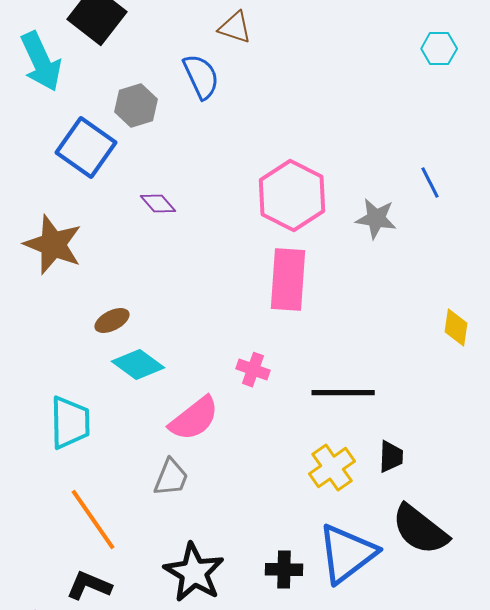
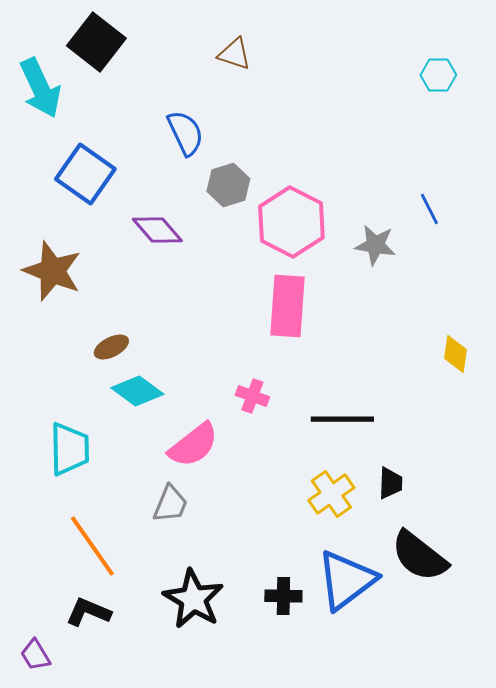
blue semicircle: (201, 77) -> (185, 133), moved
gray hexagon: (136, 106) -> (228, 185), moved
purple diamond: (158, 204) -> (157, 230), size x1.4

